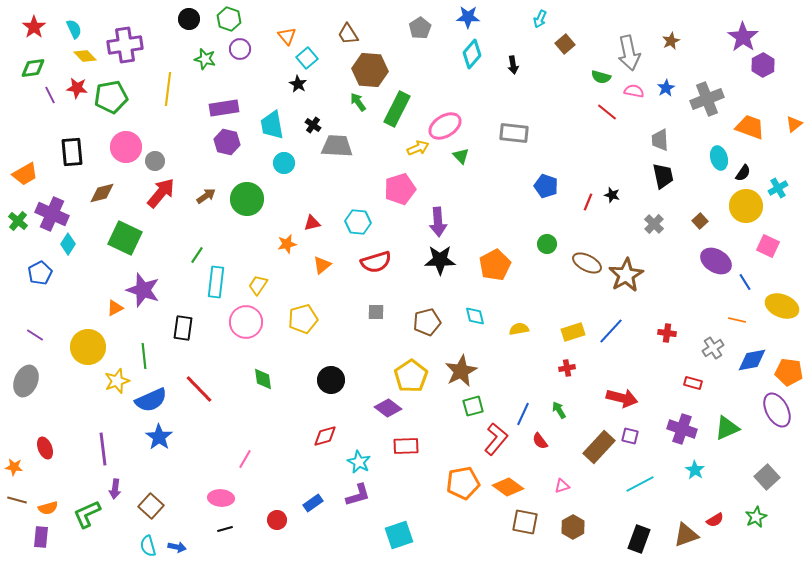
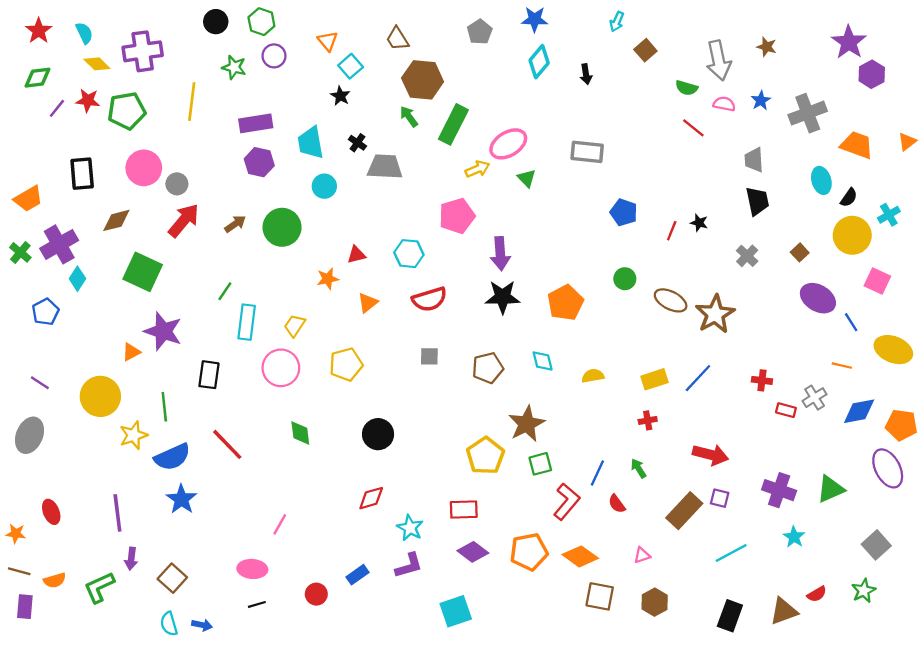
brown star: (671, 41) -> (767, 47), turned -30
purple line: (50, 95) -> (57, 108), turned 66
purple cross: (52, 214) -> (59, 244), turned 36
yellow pentagon: (411, 376) -> (485, 456), moved
red rectangle: (693, 383) -> (786, 410), moved
purple diamond: (388, 408) -> (473, 552), moved
purple rectangle: (41, 537) -> (25, 607), moved

